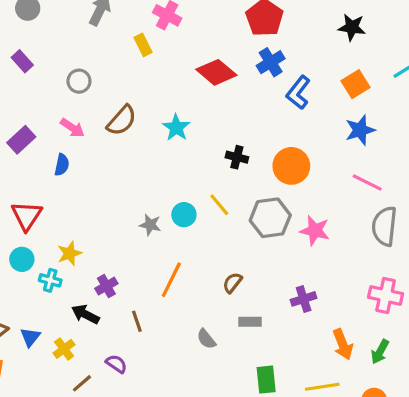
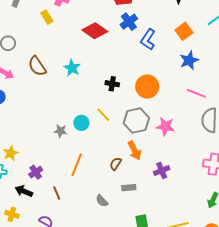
brown semicircle: (122, 120) -> (37, 66), turned 110
orange arrow: (343, 344) -> (135, 151), moved
yellow cross: (64, 349) -> (12, 214), turned -32

